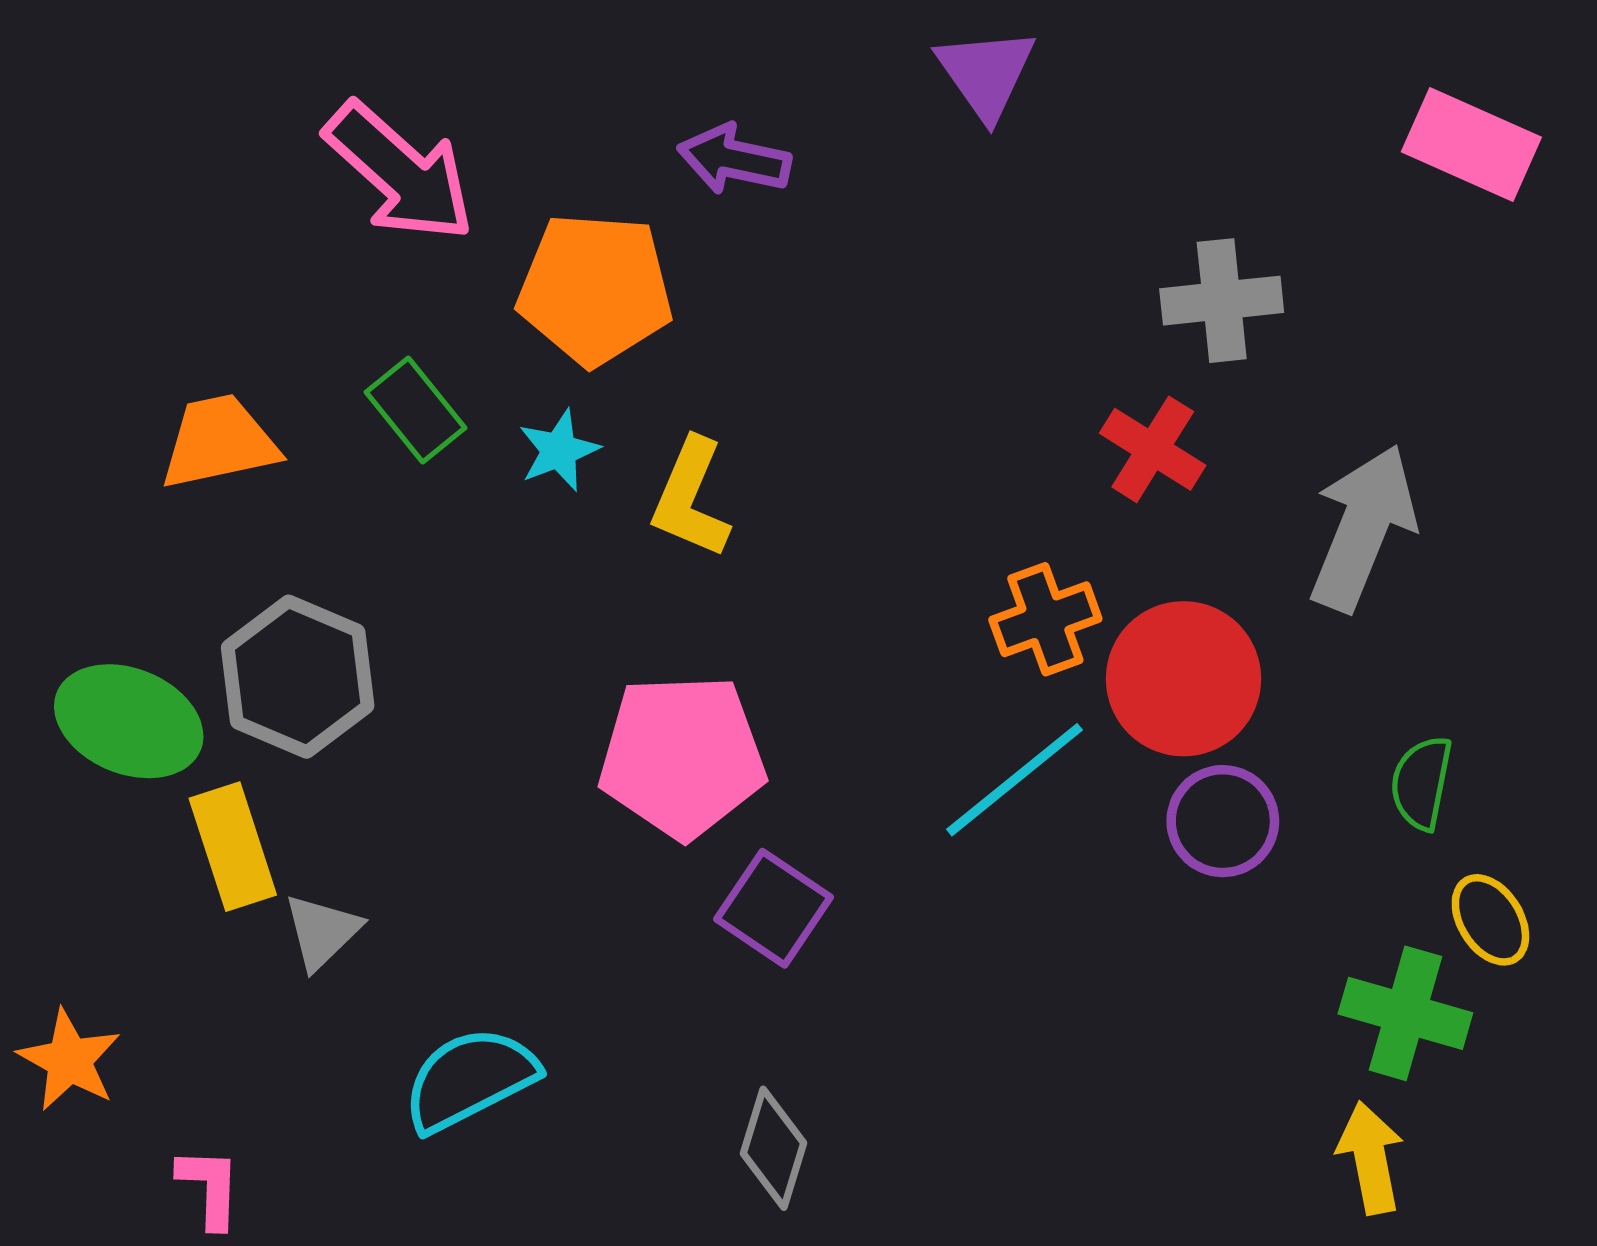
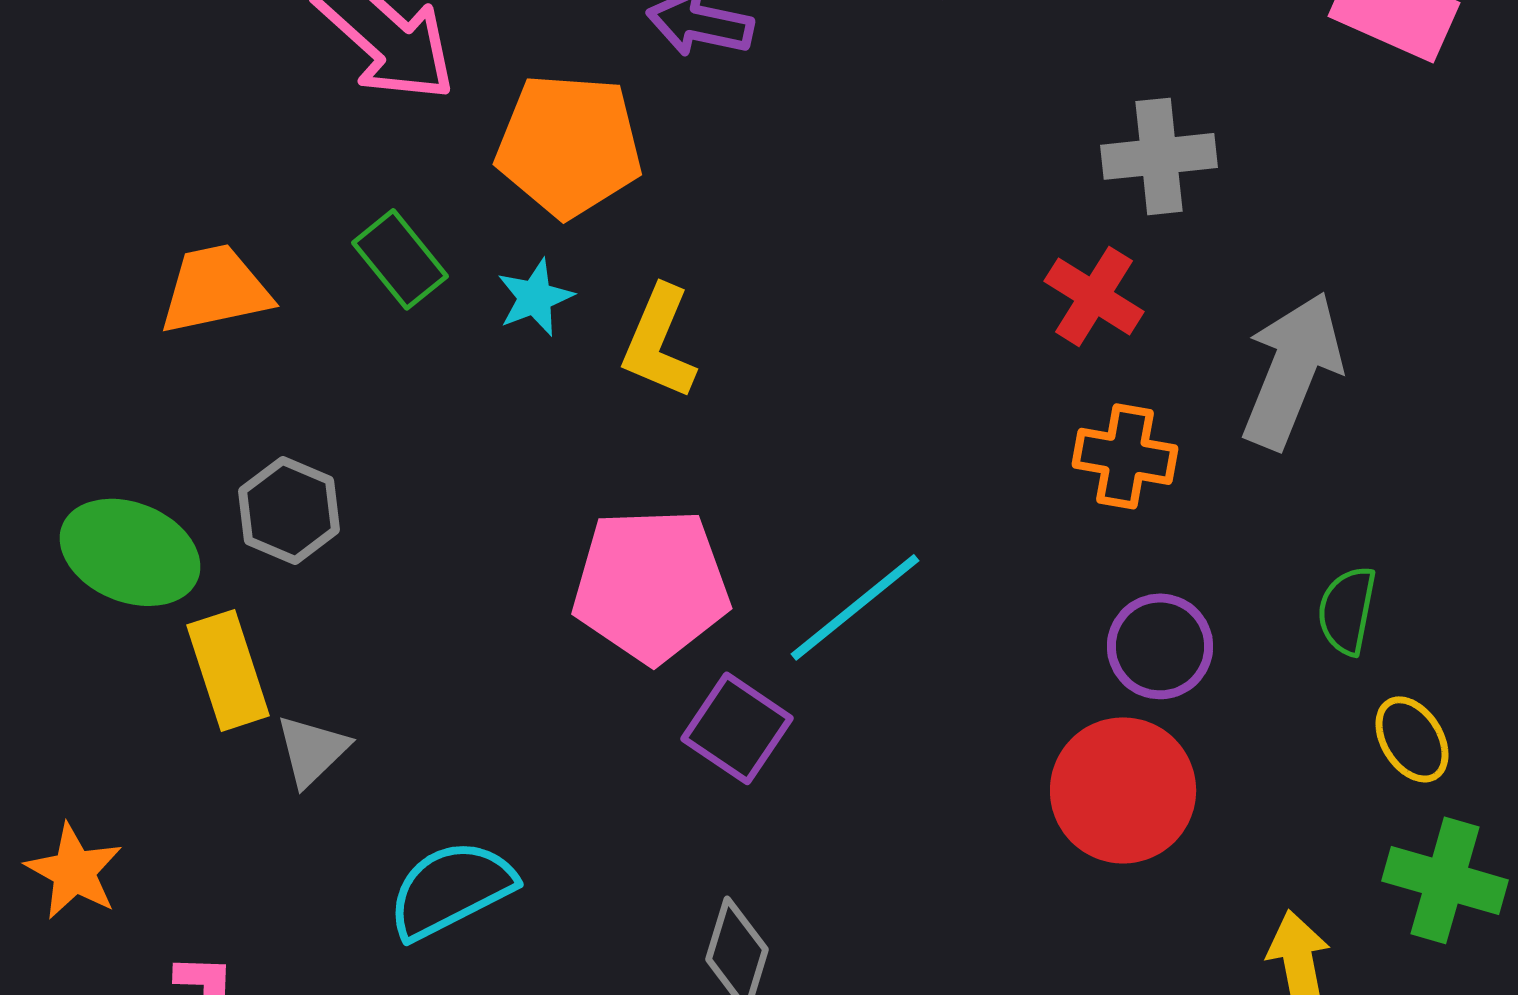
orange cross: (1045, 619) -> (1125, 456), moved, turned 30
gray hexagon: (298, 677) -> (289, 510), size x0.7
red circle: (1183, 679) -> (1123, 790), moved
cyan line: (1015, 780) -> (855, 607), moved
green cross: (1405, 1013) -> (1445, 880), moved

